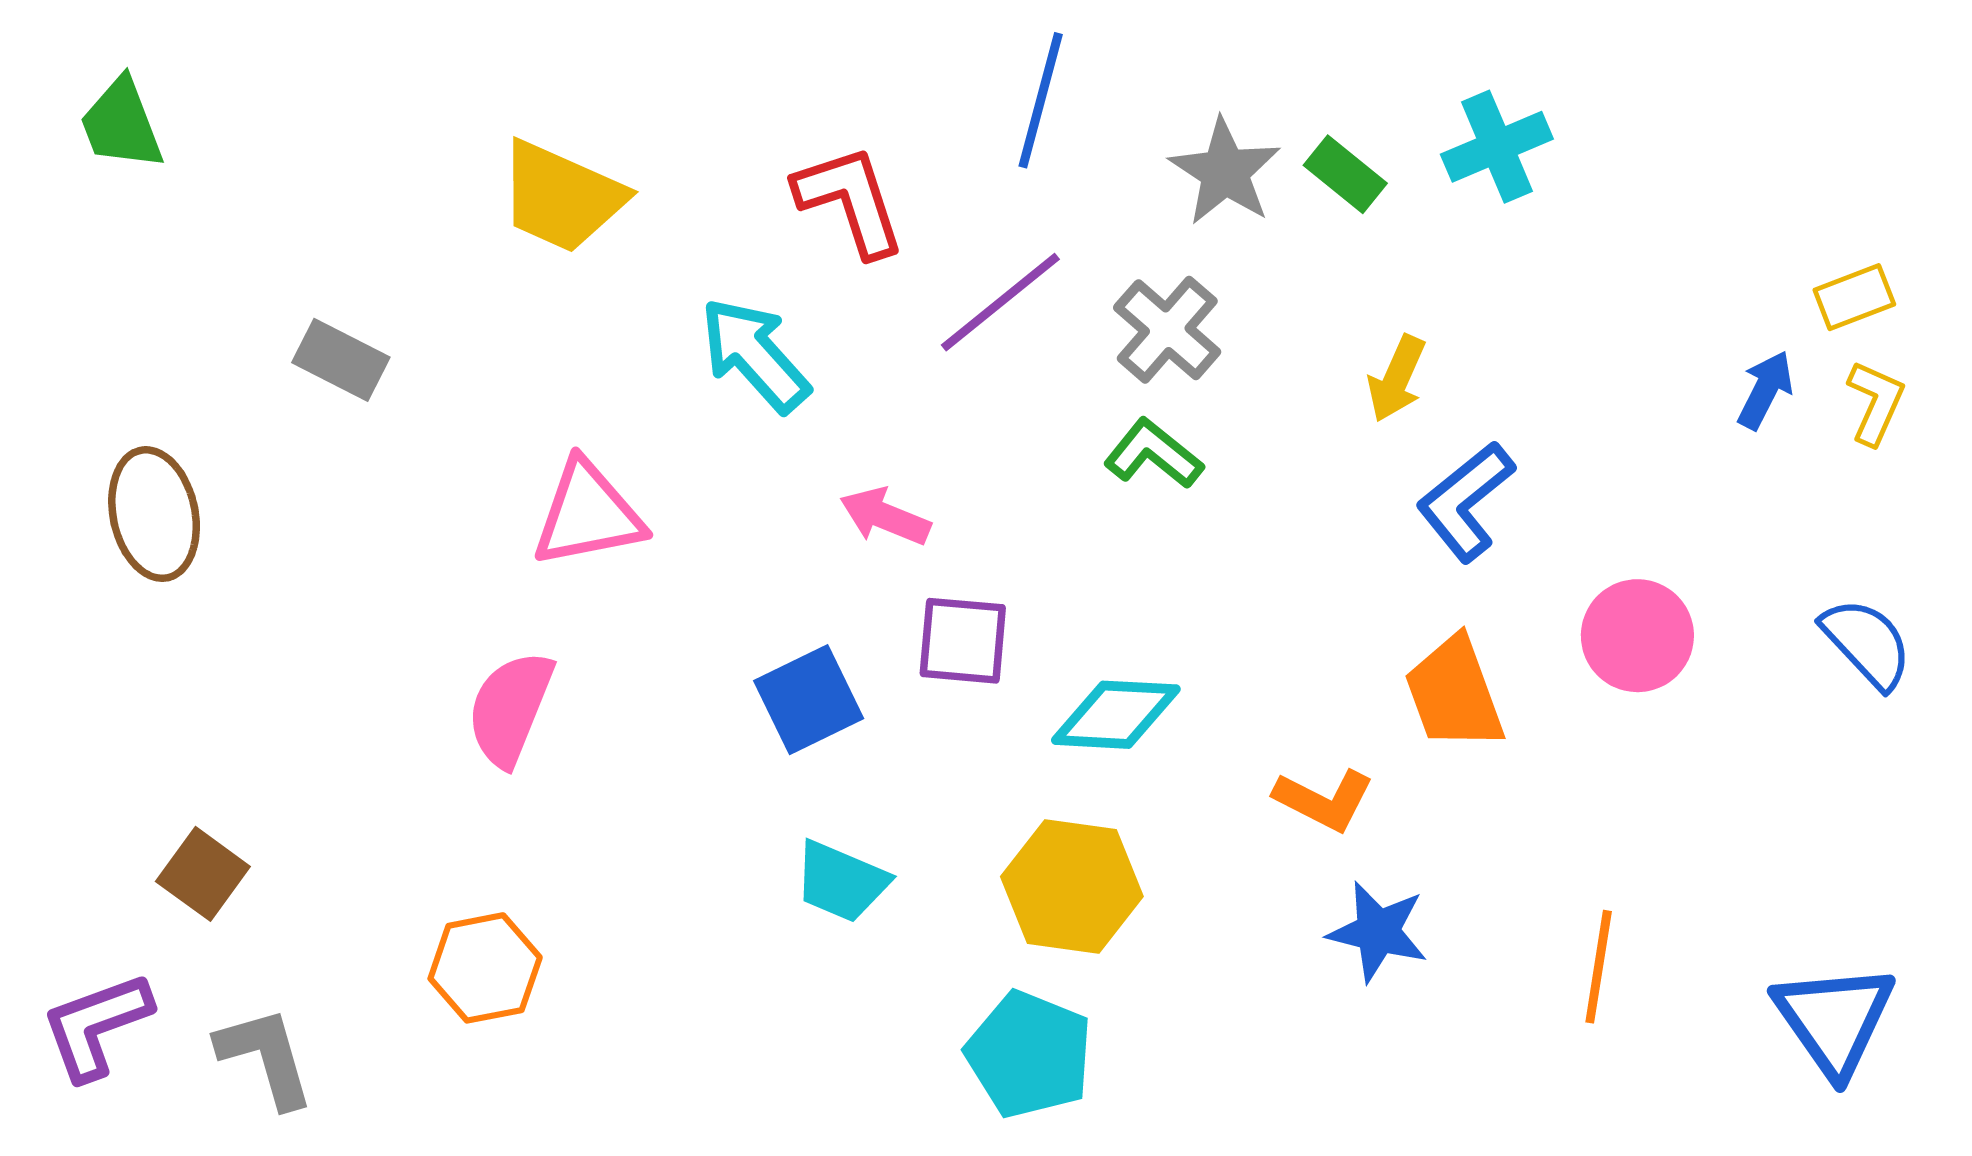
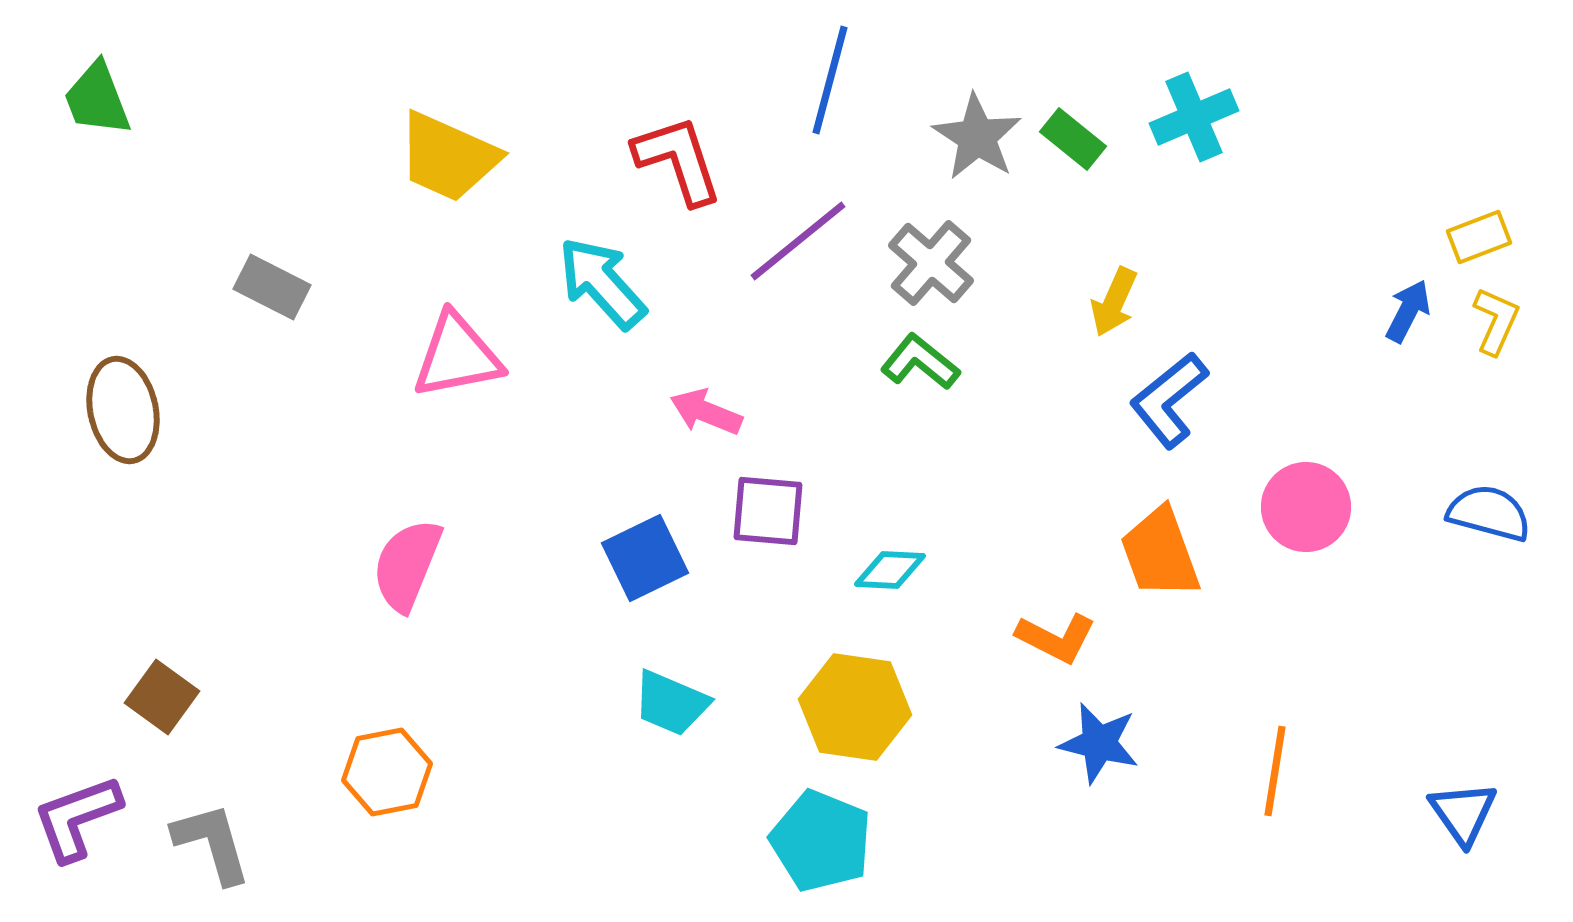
pink triangle: (588, 514) -> (457, 356), moved
blue semicircle: (1867, 643) -> (1489, 513), turned -32
cyan diamond: (1116, 715) -> (890, 570), size x0.7
blue triangle: (1834, 1019) -> (1463, 813), size x0.7

